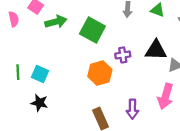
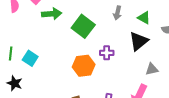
black triangle: (156, 50) -> (139, 41), moved, turned -50
black star: (39, 103) -> (15, 83), moved

